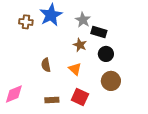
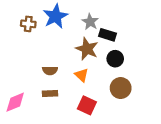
brown star: (80, 45) -> (87, 49), size x1.5
brown semicircle: (46, 65) -> (50, 71), turned -80
brown rectangle: (52, 100) -> (50, 93), moved

